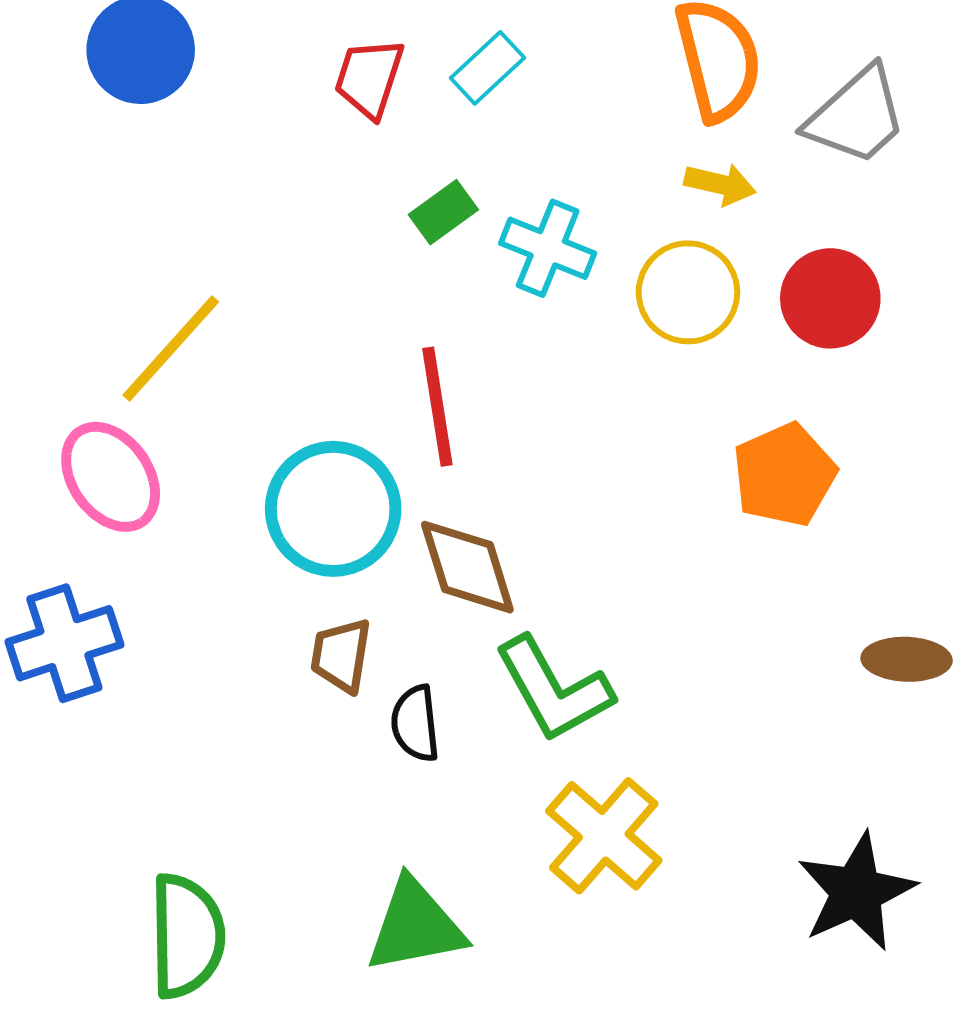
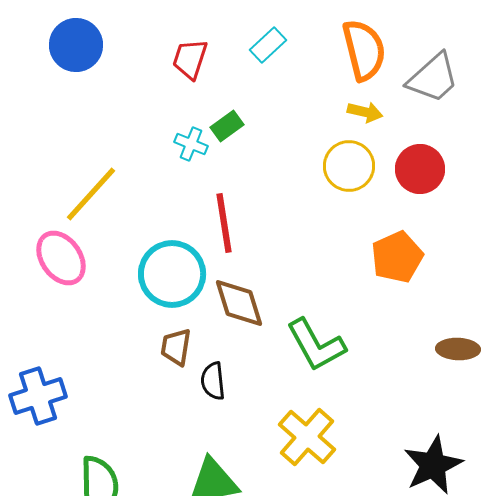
cyan rectangle: (487, 68) -> (268, 45), moved
cyan cross: (548, 248) -> (191, 144), moved, size x0.7
blue cross: (64, 643) -> (38, 396), moved
green L-shape: (554, 689) -> (316, 345), moved

